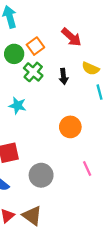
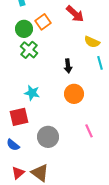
green cross: (33, 72) -> (29, 50), moved
black arrow: (64, 76) -> (68, 66), moved
cyan star: (17, 106) -> (32, 93), moved

